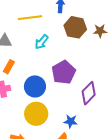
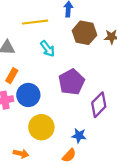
cyan arrow: (42, 42) -> (48, 49), turned -77
blue circle: (35, 86) -> (28, 95), moved

